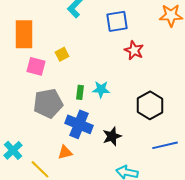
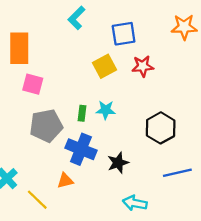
red star: (134, 50) -> (143, 66), turned -30
yellow square: (62, 54) -> (105, 66), moved, size x1.5

